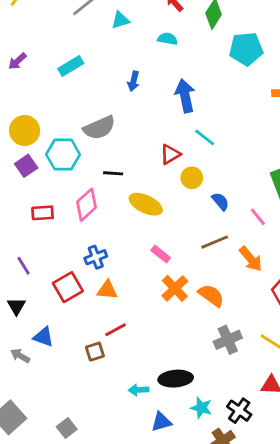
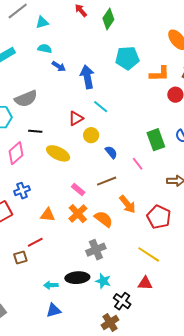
cyan semicircle: (168, 39) -> (45, 49), moved
cyan pentagon: (246, 49) -> (127, 58), moved
blue arrow: (134, 81) -> (59, 66), moved, turned -72
pink rectangle: (161, 254) -> (78, 190), moved
orange arrow: (251, 259) -> (127, 204), moved
orange triangle: (107, 290) -> (48, 215), moved
gray cross: (228, 340) -> (96, 250), moved
cyan star: (201, 408) -> (103, 281), moved
blue triangle: (161, 422) -> (54, 310), moved

